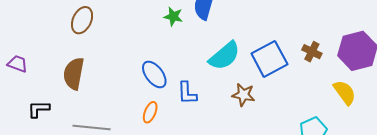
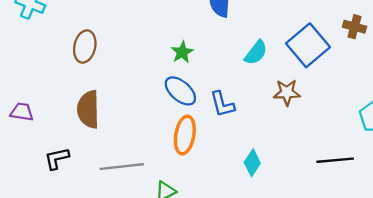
green star: (173, 17) -> (182, 52), moved, turned -30
cyan semicircle: (224, 56) -> (256, 53), size x0.7
orange ellipse: (150, 112) -> (185, 135), size x1.5

